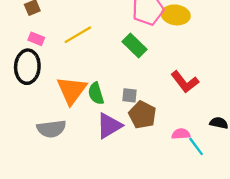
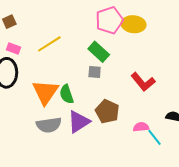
gray square: (129, 95) -> (95, 72), moved
gray semicircle: (51, 129) -> (49, 125), moved

